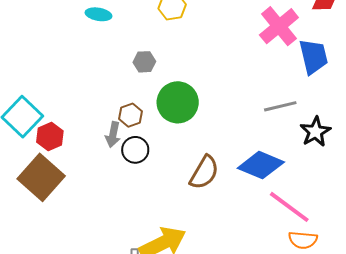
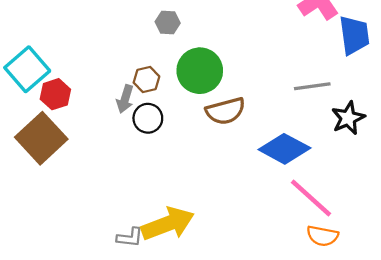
brown semicircle: (204, 173) -> (225, 111), moved, turned 39

